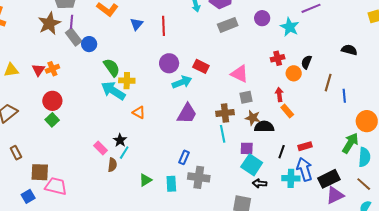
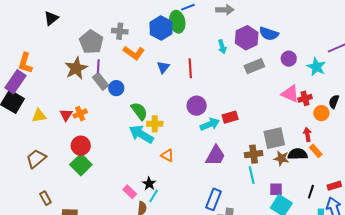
red rectangle: (201, 66) -> (230, 117), moved, turned -42
pink triangle: (240, 74) -> (290, 94), moved
gray square: (246, 97) -> (274, 138), size x1.6
green square: (52, 120) -> (81, 165), size x1.5
black semicircle: (264, 127) -> (298, 154), moved
blue rectangle: (184, 157) -> (214, 199), size x1.5

